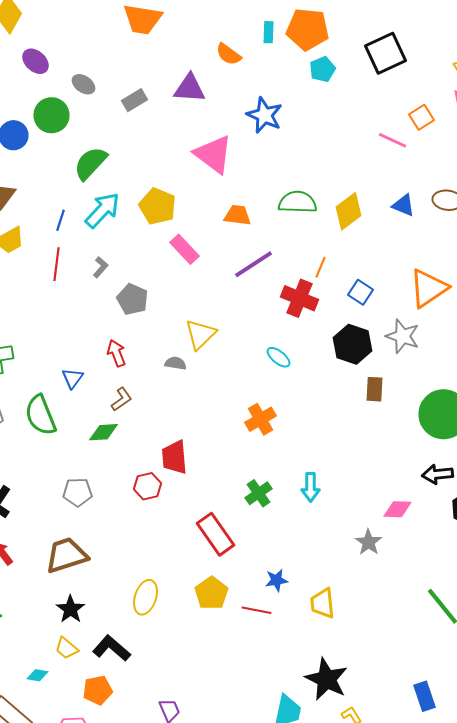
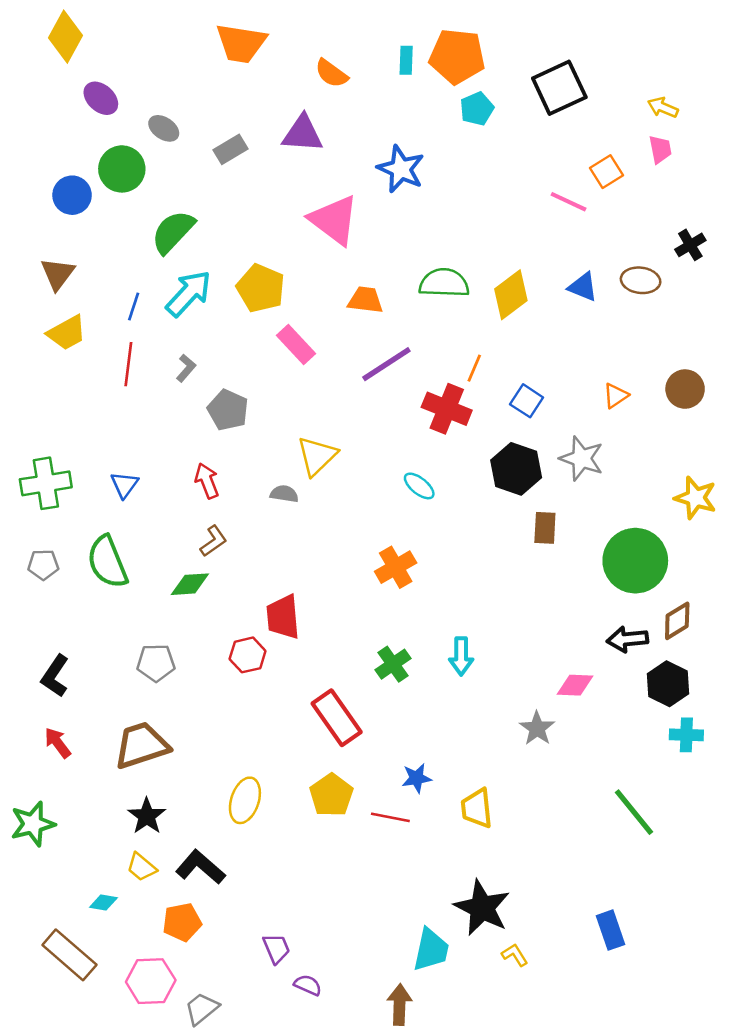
orange semicircle: (228, 54) -> (331, 73), moved
orange triangle: (428, 288) -> (616, 396), size x0.5
blue triangle: (72, 378) -> (124, 485), moved

